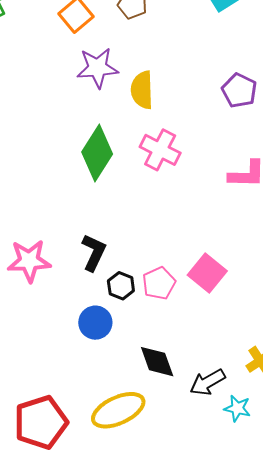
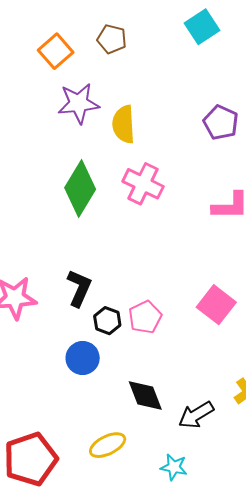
pink square: (207, 273) -> (216, 305), moved
cyan star: (237, 408) -> (174, 467), moved
yellow ellipse: (118, 410) -> (108, 445), size x0.7

